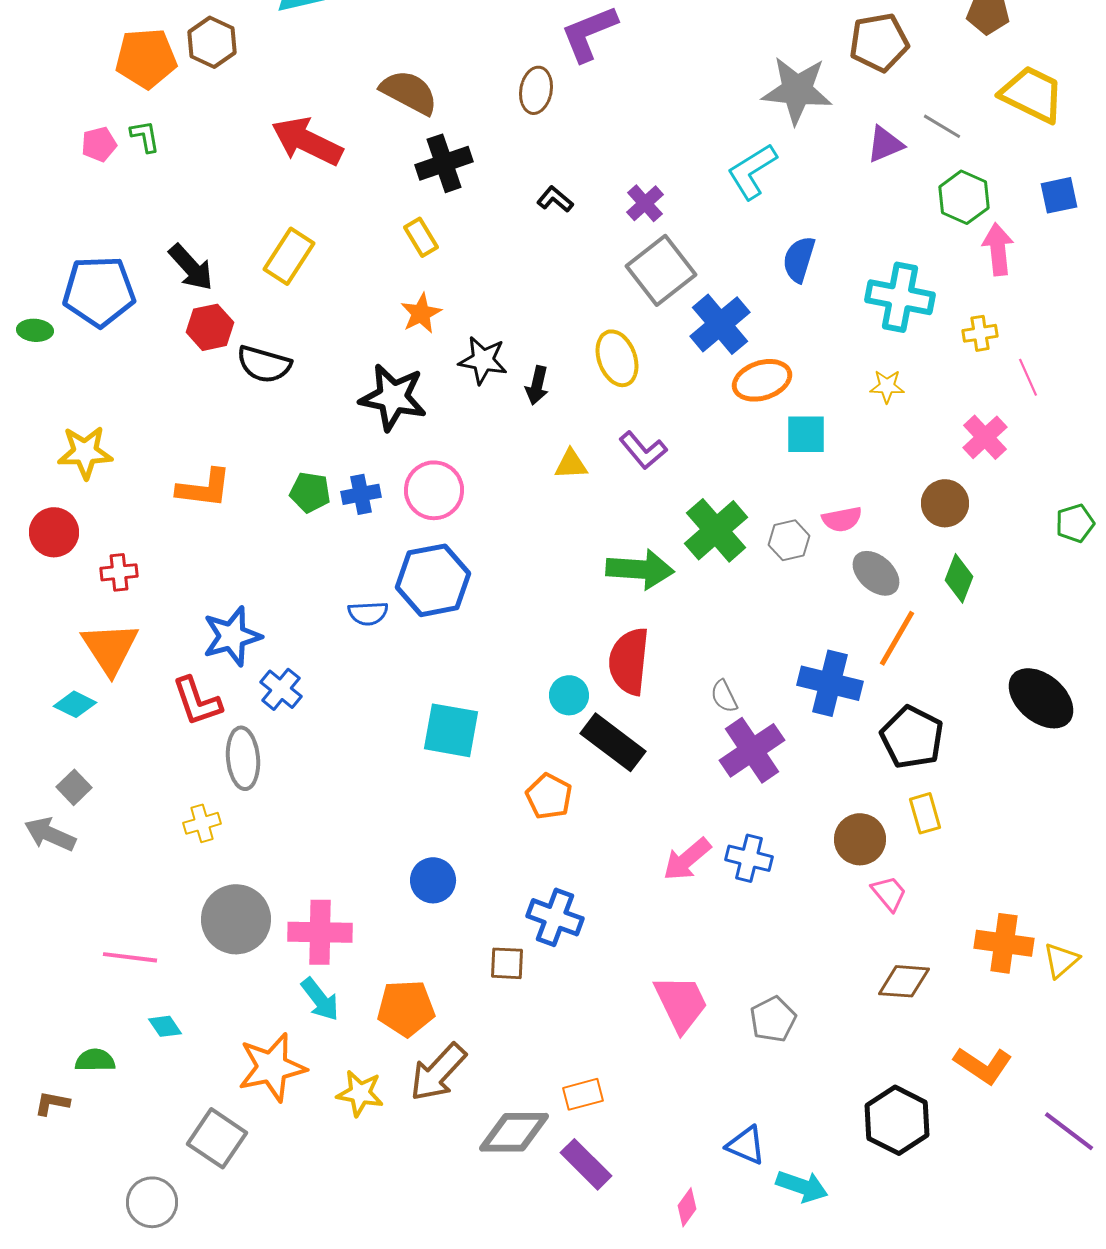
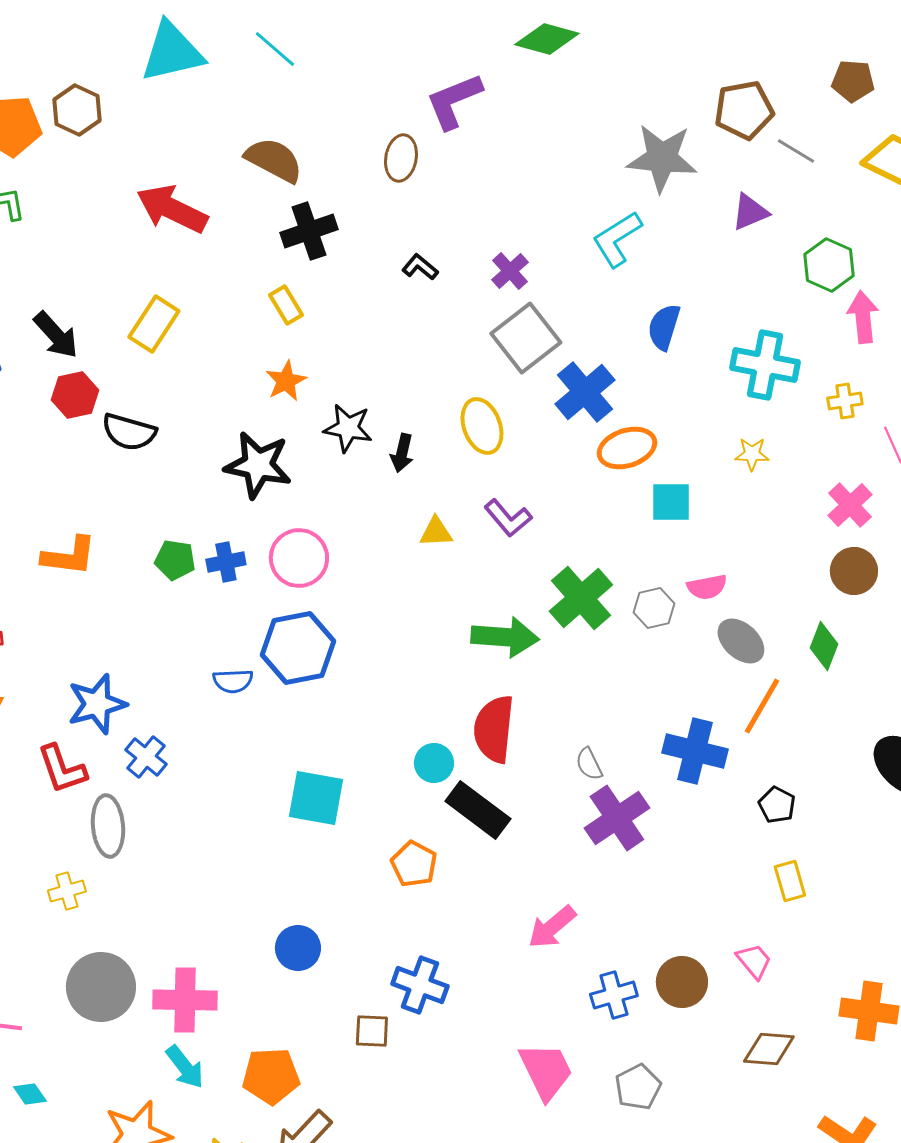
gray line: (942, 126) -> (796, 151), moved
brown circle: (945, 503) -> (854, 571), moved
black pentagon: (912, 737) -> (777, 805), size x0.6
brown circle: (860, 839) -> (682, 982), moved
blue cross: (749, 858) -> (614, 995), moved, turned -30

